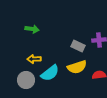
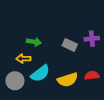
green arrow: (32, 29) -> (34, 42), moved
yellow semicircle: (77, 67) -> (68, 80), moved

